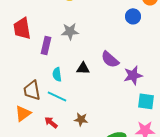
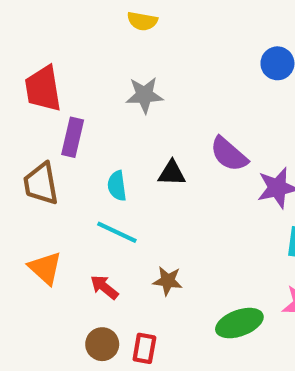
purple rectangle: (46, 45) -> (73, 137), moved
brown trapezoid: (32, 90) -> (41, 184), moved
orange triangle: (23, 113) -> (45, 268), turned -42

